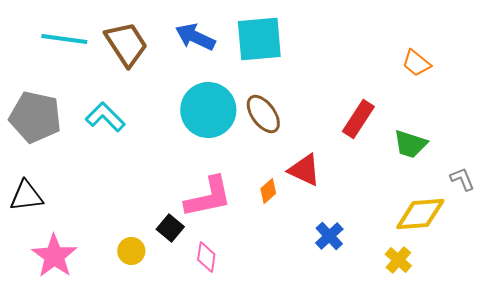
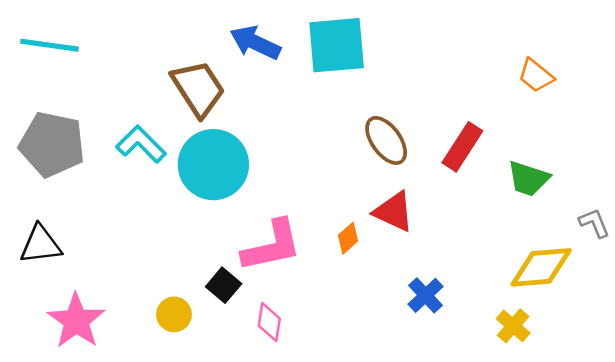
cyan line: (64, 39) -> (50, 45), moved
brown trapezoid: (126, 44) -> (198, 88), moved
cyan circle: (208, 110) -> (213, 165), moved
brown ellipse: (263, 114) -> (386, 140), moved

